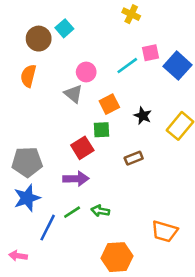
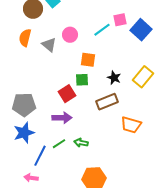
gray triangle: (73, 94) -> (49, 45), moved
orange square: (109, 104) -> (88, 60), turned 35
black star: (143, 116) -> (114, 78), moved
brown rectangle: (134, 158) -> (107, 102), size x1.5
orange trapezoid: (165, 231) -> (131, 125), moved
pink arrow: (18, 256) -> (31, 178), moved

